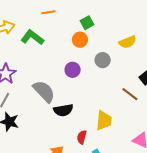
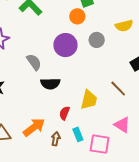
purple circle: (73, 70) -> (65, 45), size x1.5
gray semicircle: (44, 91) -> (34, 62), size x0.7
brown line: (130, 94) -> (118, 89), moved

